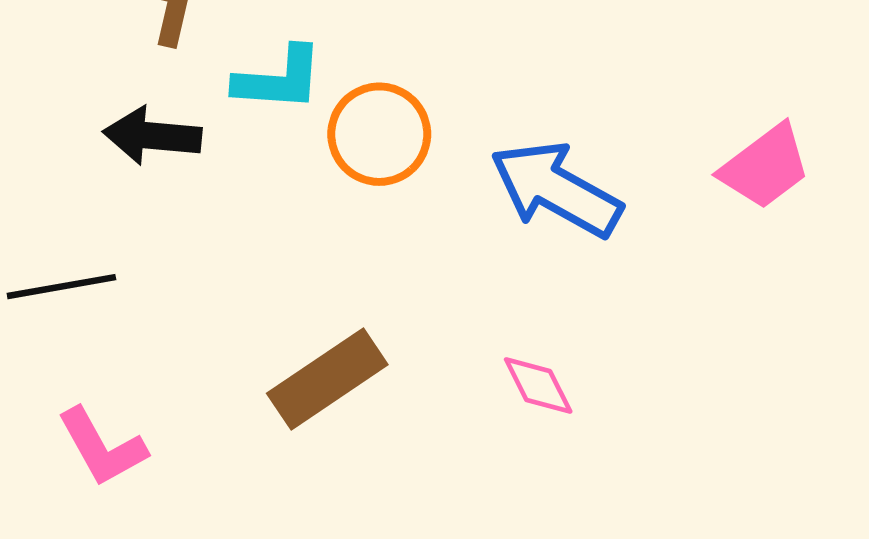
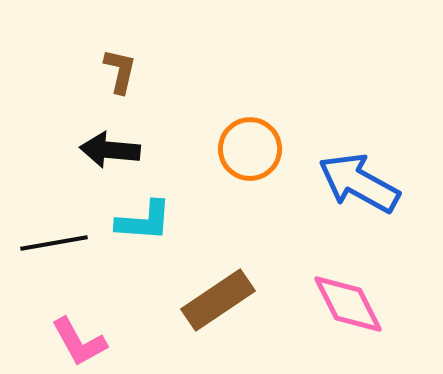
cyan L-shape: (279, 79) -> (144, 221), moved
pink diamond: (538, 386) -> (348, 304), size x1.6

